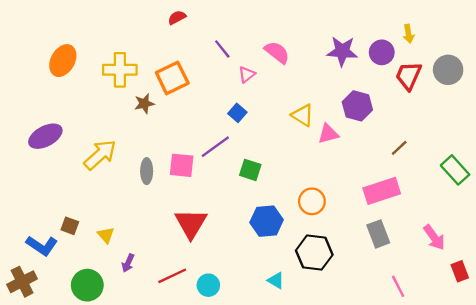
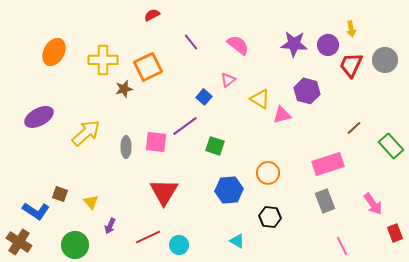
pink triangle: (247, 74) -> (228, 80), moved
brown line: (399, 148) -> (354, 128), moved
black hexagon: (314, 253) -> (270, 217), size x0.7
brown cross: (22, 282) -> (19, 242), turned -30

